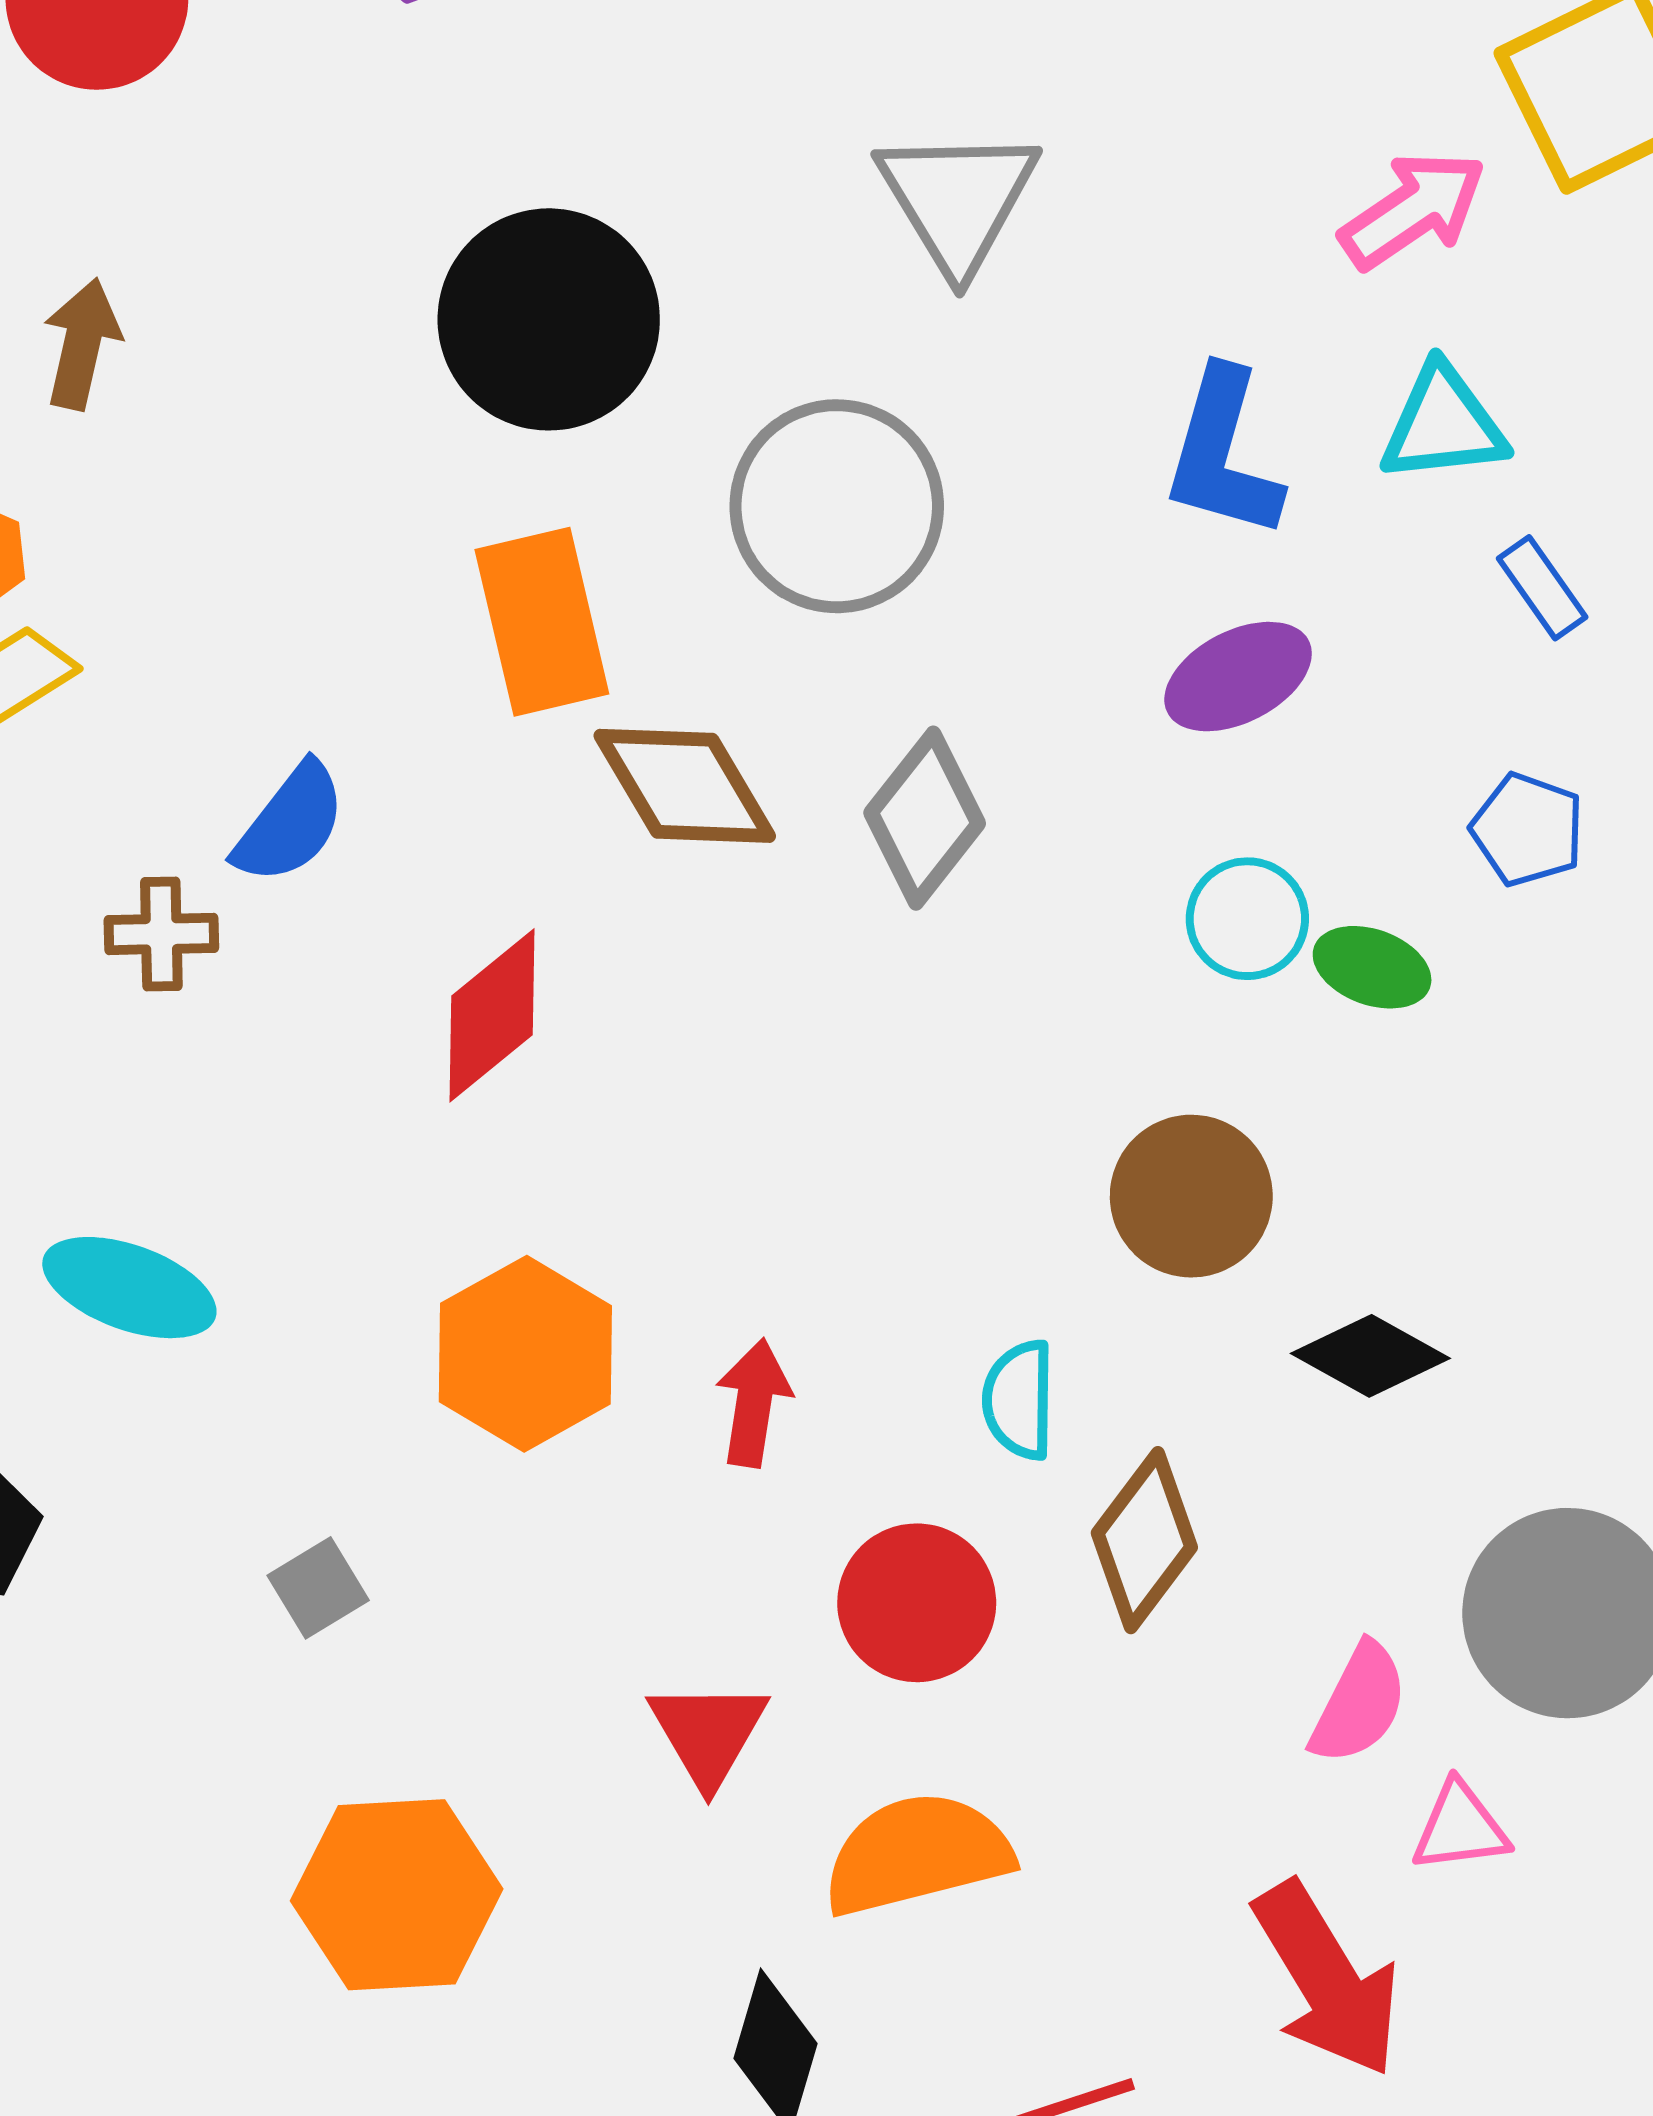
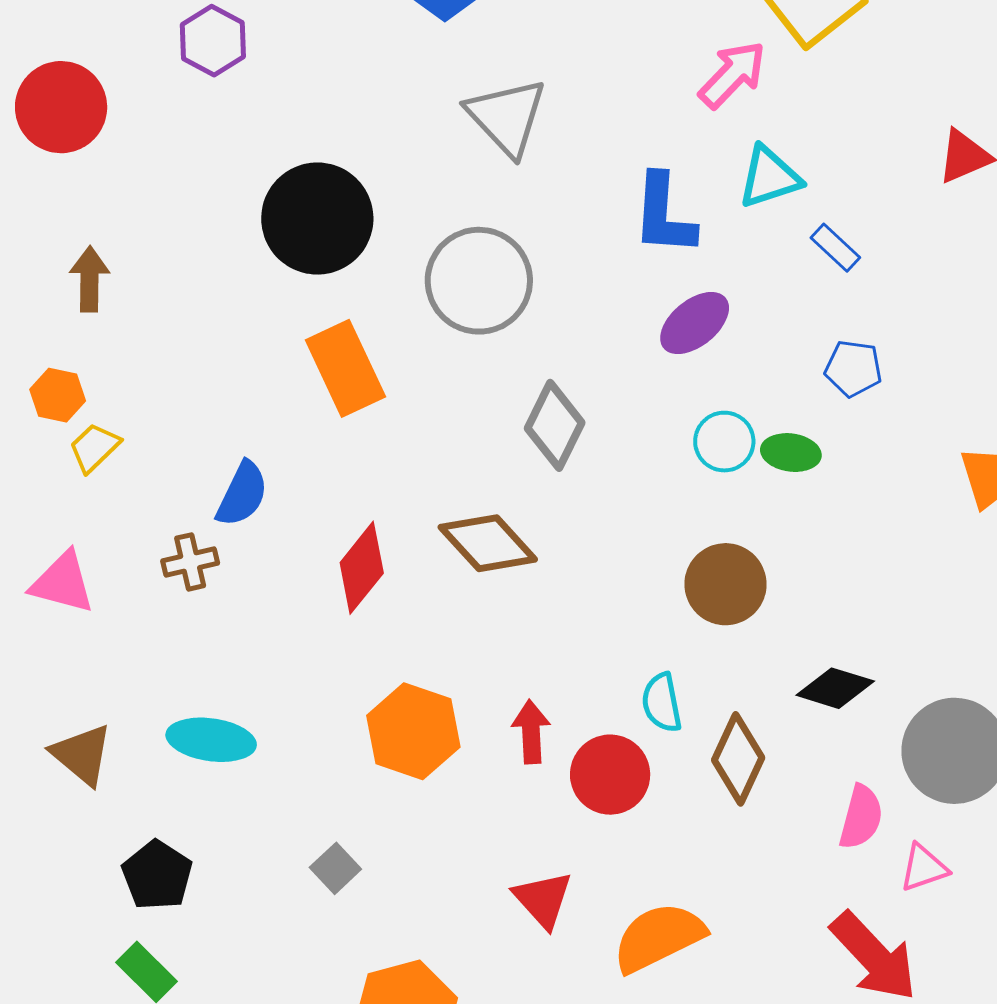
brown diamond: (685, 786) -> (488, 543), moved
black diamond: (1370, 1356) -> (835, 688), moved
red circle: (917, 1603) -> (610, 775), moved

